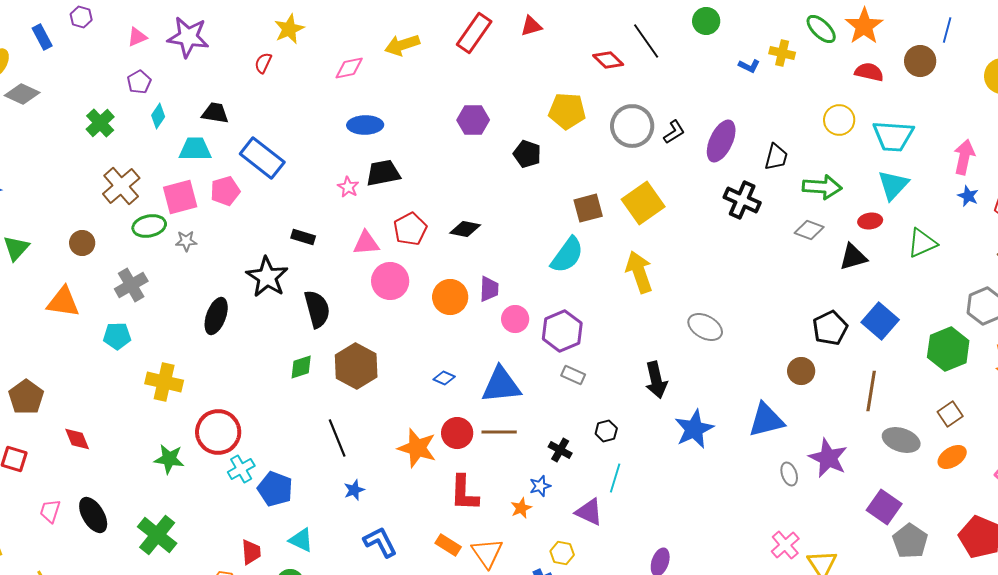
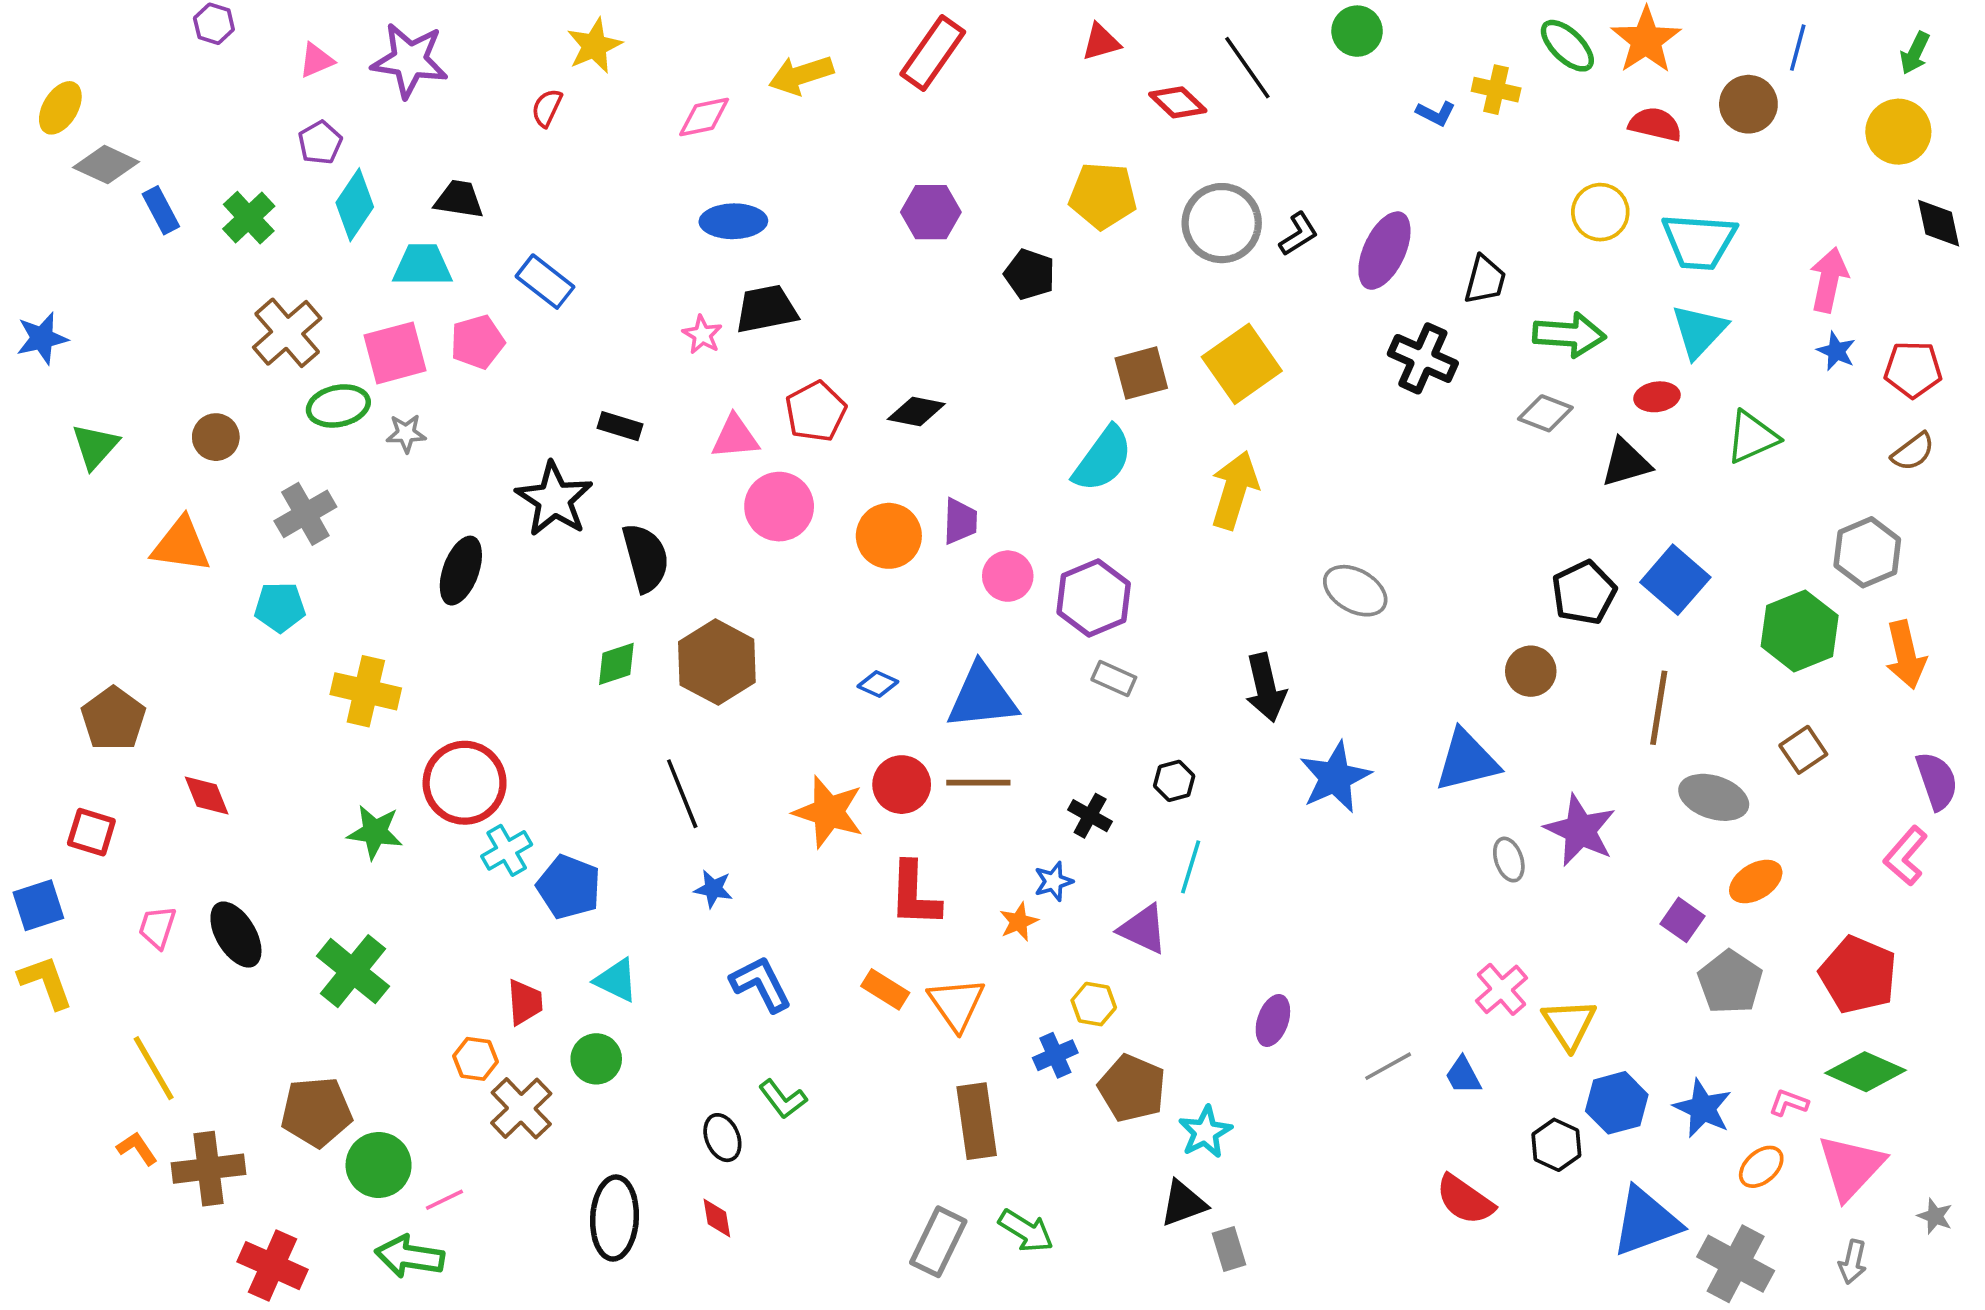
red triangle: (531, 26) -> (1101, 42), moved
blue rectangle: (42, 37) -> (161, 210), moved
cyan diamond: (158, 116) -> (355, 205), size x1.5
blue rectangle: (262, 158) -> (545, 282), size x0.7
yellow arrow: (639, 272) -> (1235, 490), turned 36
orange ellipse: (952, 457) -> (1756, 881), moved
blue star: (354, 490) -> (713, 889), turned 30
purple square: (884, 507) -> (1683, 920), size x0.7

